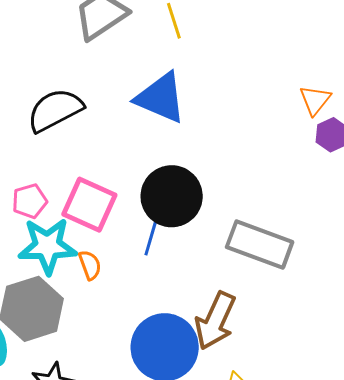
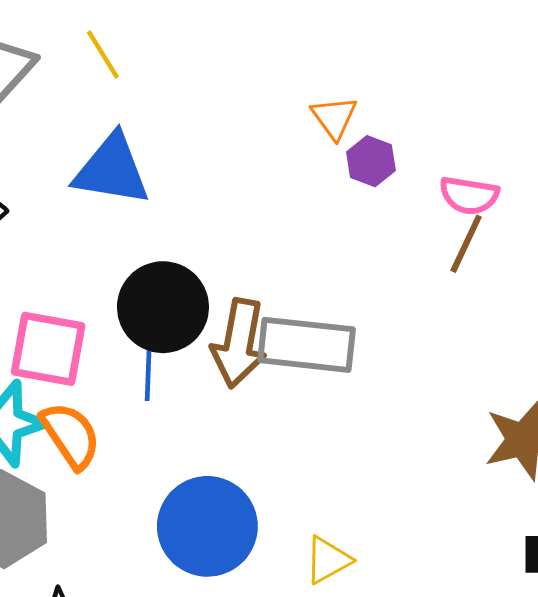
orange semicircle: (90, 265) -> (70, 435), size x1.6
brown arrow: (215, 321) -> (239, 343), moved

